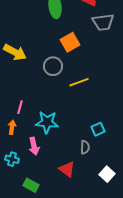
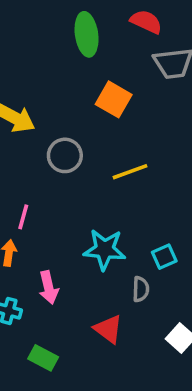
orange square: (70, 42) -> (114, 99), turned -30
gray circle: (53, 66) -> (65, 155), moved
cyan star: (47, 122) -> (105, 249), moved

